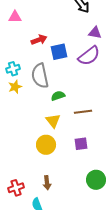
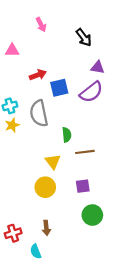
green semicircle: (58, 96) -> (67, 135), moved, turned 104
green circle: (96, 180) -> (92, 215), moved

